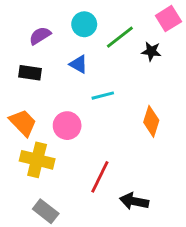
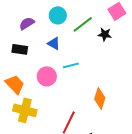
orange diamond: (151, 121) -> (100, 98), moved
pink circle: (67, 126) -> (47, 76), moved

